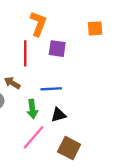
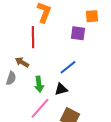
purple square: (57, 49) -> (78, 33), moved
blue line: (51, 89) -> (68, 67), moved, turned -36

